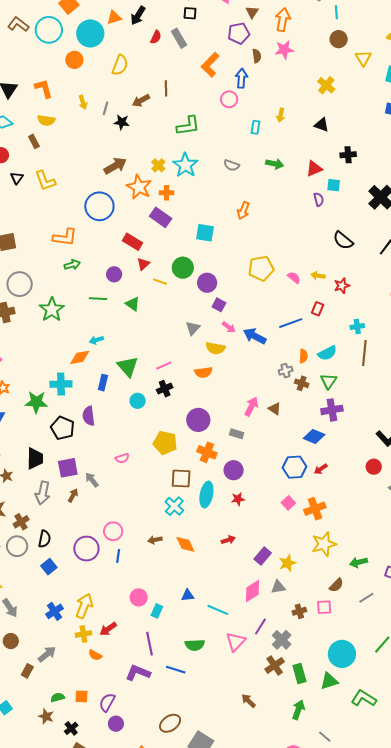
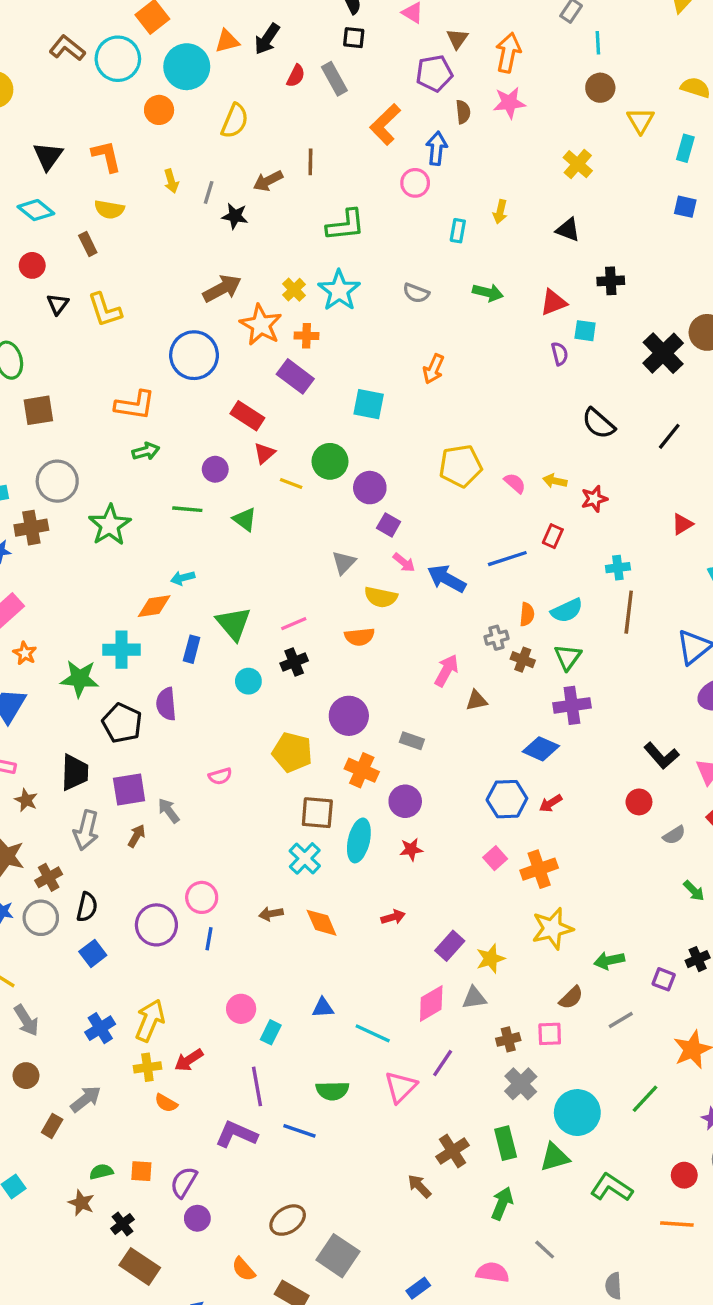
pink arrow: (251, 407) -> (447, 670), moved
brown triangle: (275, 409) -> (477, 701), turned -48
gray cross: (282, 640) -> (521, 1084), moved
brown cross: (275, 665) -> (453, 1151), moved

